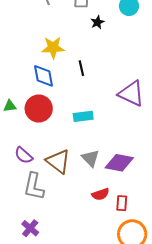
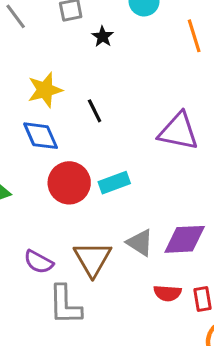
red circle: (39, 109) -> (69, 183), moved
brown triangle: (58, 161) -> (93, 259), turned 36
red semicircle: (100, 194) -> (167, 293), turned 36

